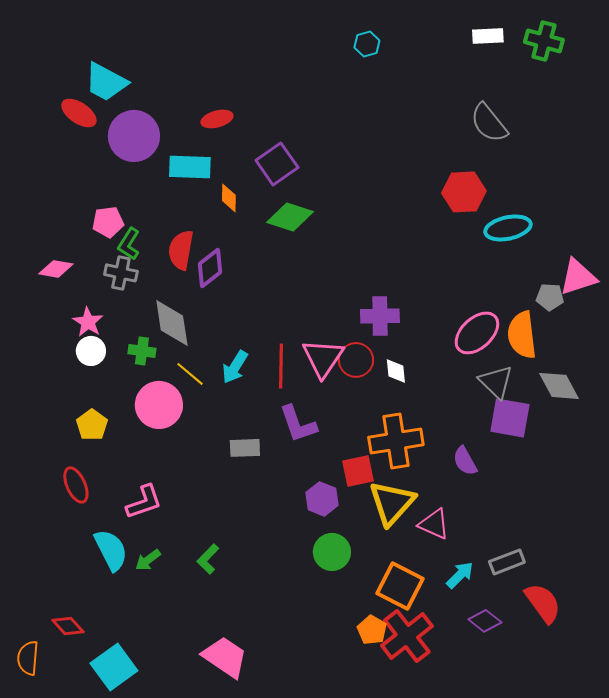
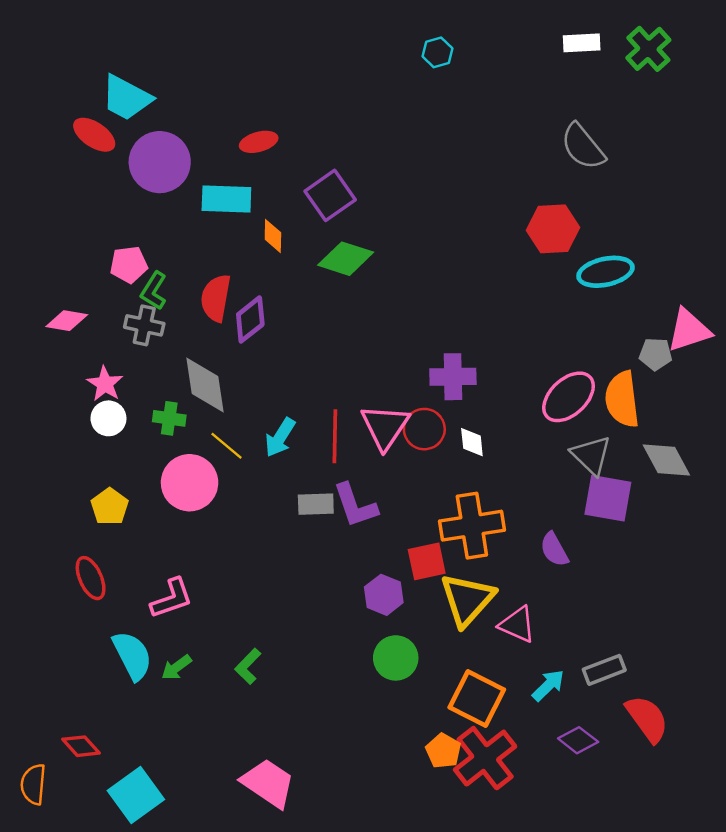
green cross: (544, 41) -> (648, 49), turned 33
gray rectangle: (245, 448) -> (316, 504), moved

